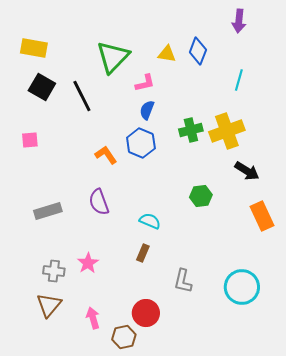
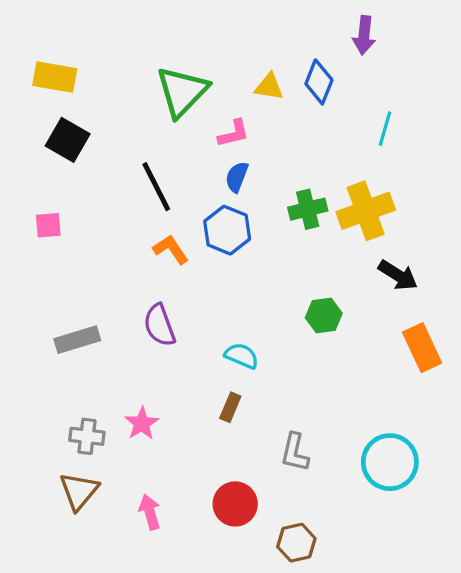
purple arrow: (239, 21) -> (364, 35), moved
black line: (82, 96) -> (156, 187), moved
brown hexagon: (124, 337) -> (296, 543), moved

